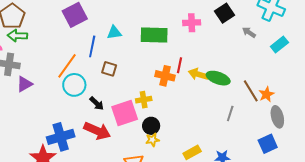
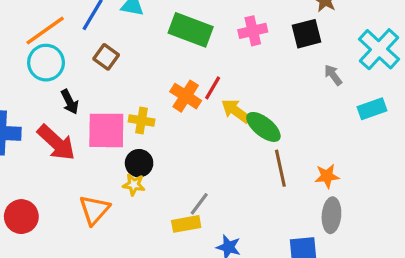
pink cross: (192, 23) -> (253, 31), turned -30
brown line: (251, 91) -> (280, 168), moved
gray line: (230, 114) -> (199, 204), moved

